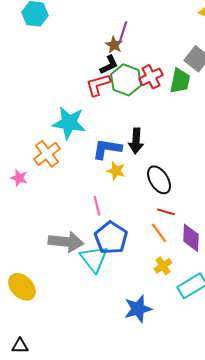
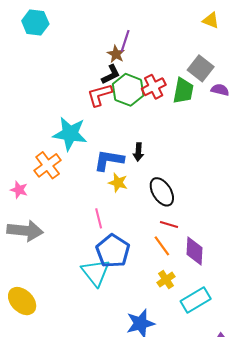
black arrow: (136, 141) -> (138, 152), size x0.7
gray arrow: (66, 242) -> (25, 231), moved

